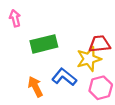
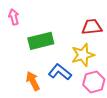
red trapezoid: (100, 44) -> (92, 27), moved

